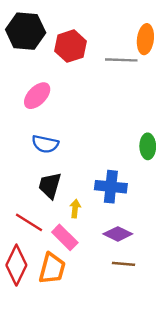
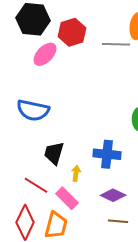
pink ellipse: (37, 96) -> (45, 54), moved
blue semicircle: (45, 144) -> (33, 110), moved, size x1.4

